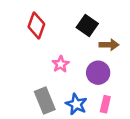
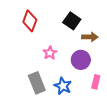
pink rectangle: (105, 104) -> (96, 82), moved

